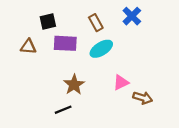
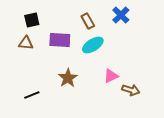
black square: (48, 22) -> (32, 20), moved
black line: (63, 110) -> (32, 95), moved

